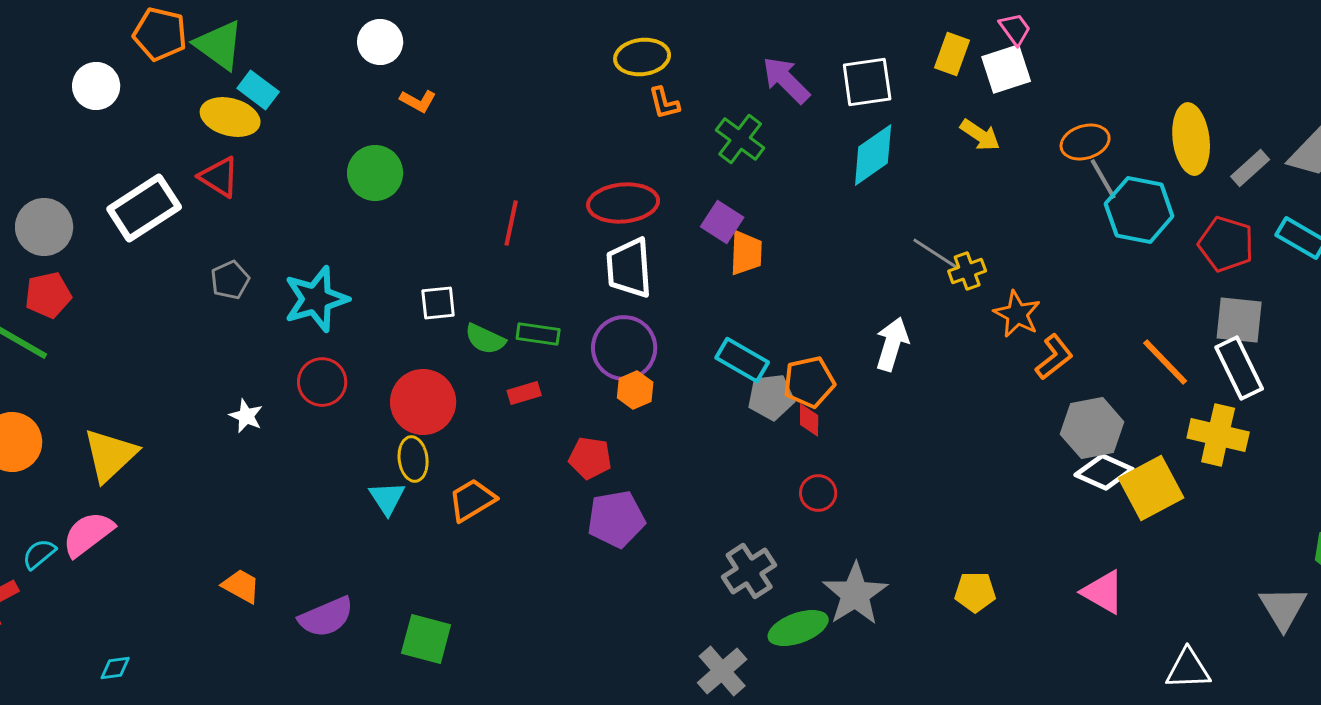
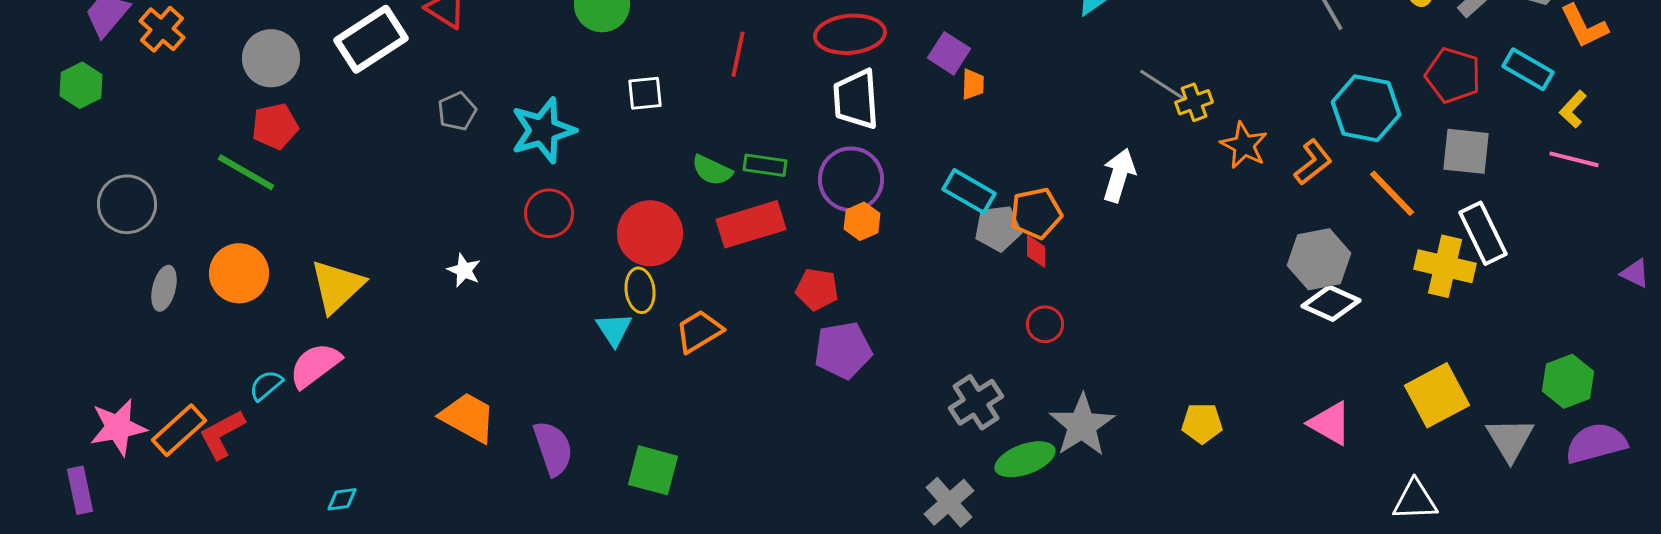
cyan hexagon: (1139, 210) -> (1366, 108), moved
orange trapezoid: (746, 253) -> (973, 84), size x0.7
white square: (438, 303) -> (645, 93), moved
orange L-shape: (1054, 357) -> (1313, 162), moved
white rectangle: (1239, 368) -> (1483, 233), moved
red rectangle: (524, 393) -> (751, 224), size x2.0
white star: (246, 416) -> (464, 270), moved
yellow square: (1151, 488) -> (1437, 395), moved
orange trapezoid: (241, 586) -> (468, 417), size x1.5
purple semicircle: (326, 617) -> (553, 448), turned -86

